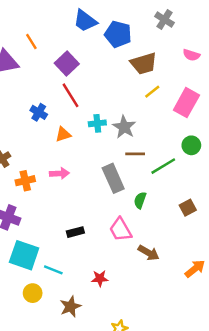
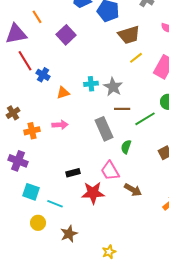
red line: (70, 95) -> (25, 61), moved
cyan square: (24, 255) -> (31, 192), size x0.7
red star: (100, 278) -> (93, 193), moved, size x1.6

